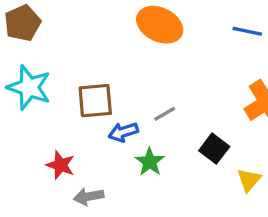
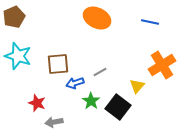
black square: (214, 149) -> (118, 107), moved, size x1.4
yellow triangle: (249, 180) -> (137, 86), moved

